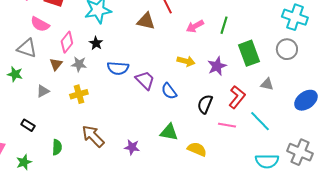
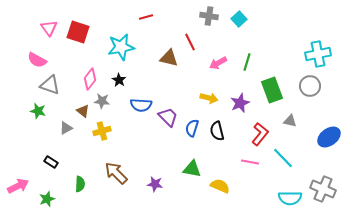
cyan cross: (295, 17) -> (318, 54), turned -30
pink semicircle: (40, 24) -> (37, 60), moved
brown triangle: (56, 64) -> (83, 111), moved, turned -32
blue semicircle: (169, 91) -> (192, 128), turned 54
black semicircle: (205, 104) -> (217, 131), moved, turned -36

